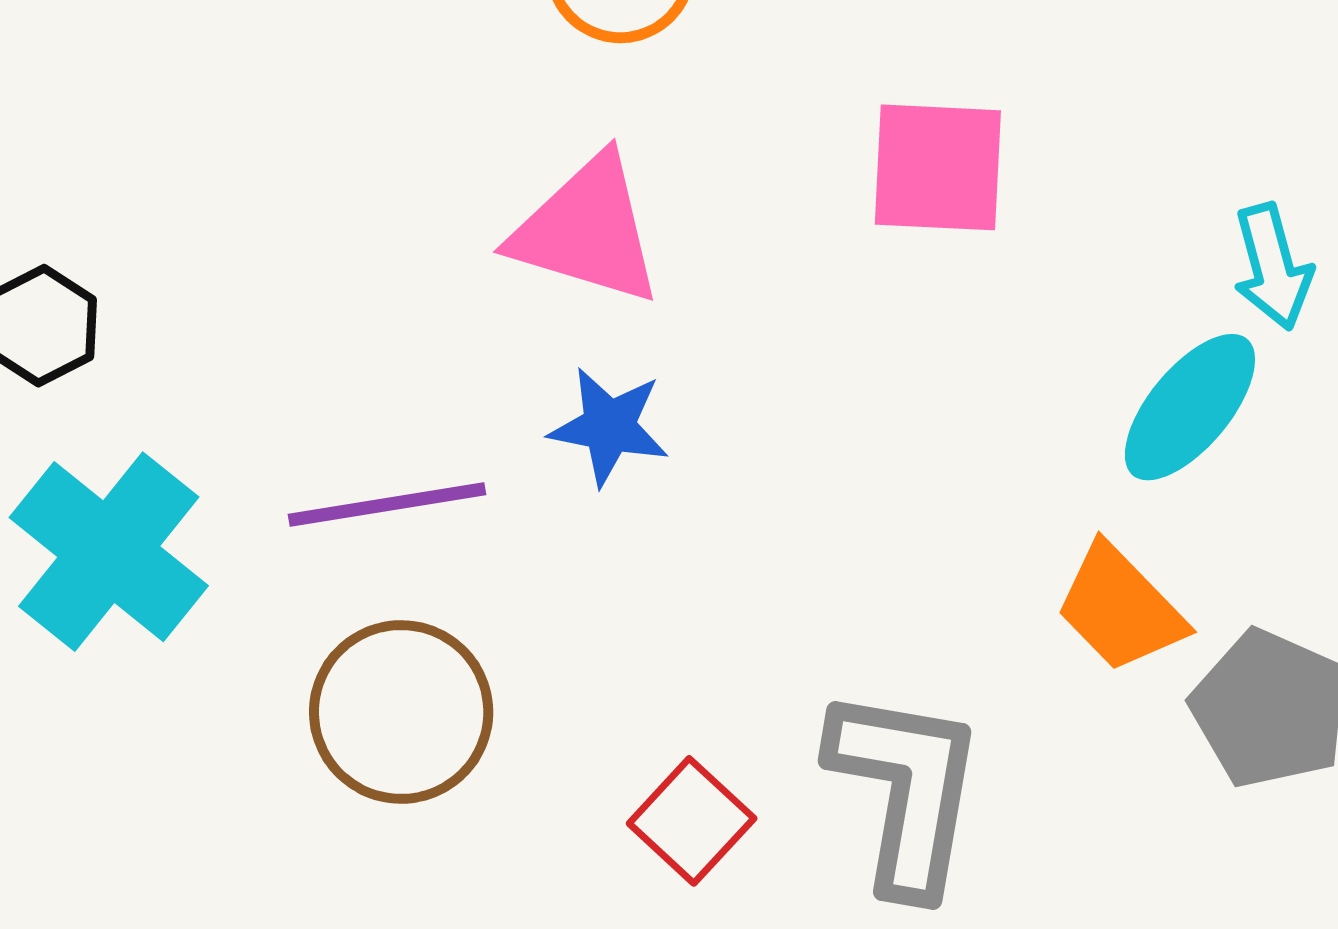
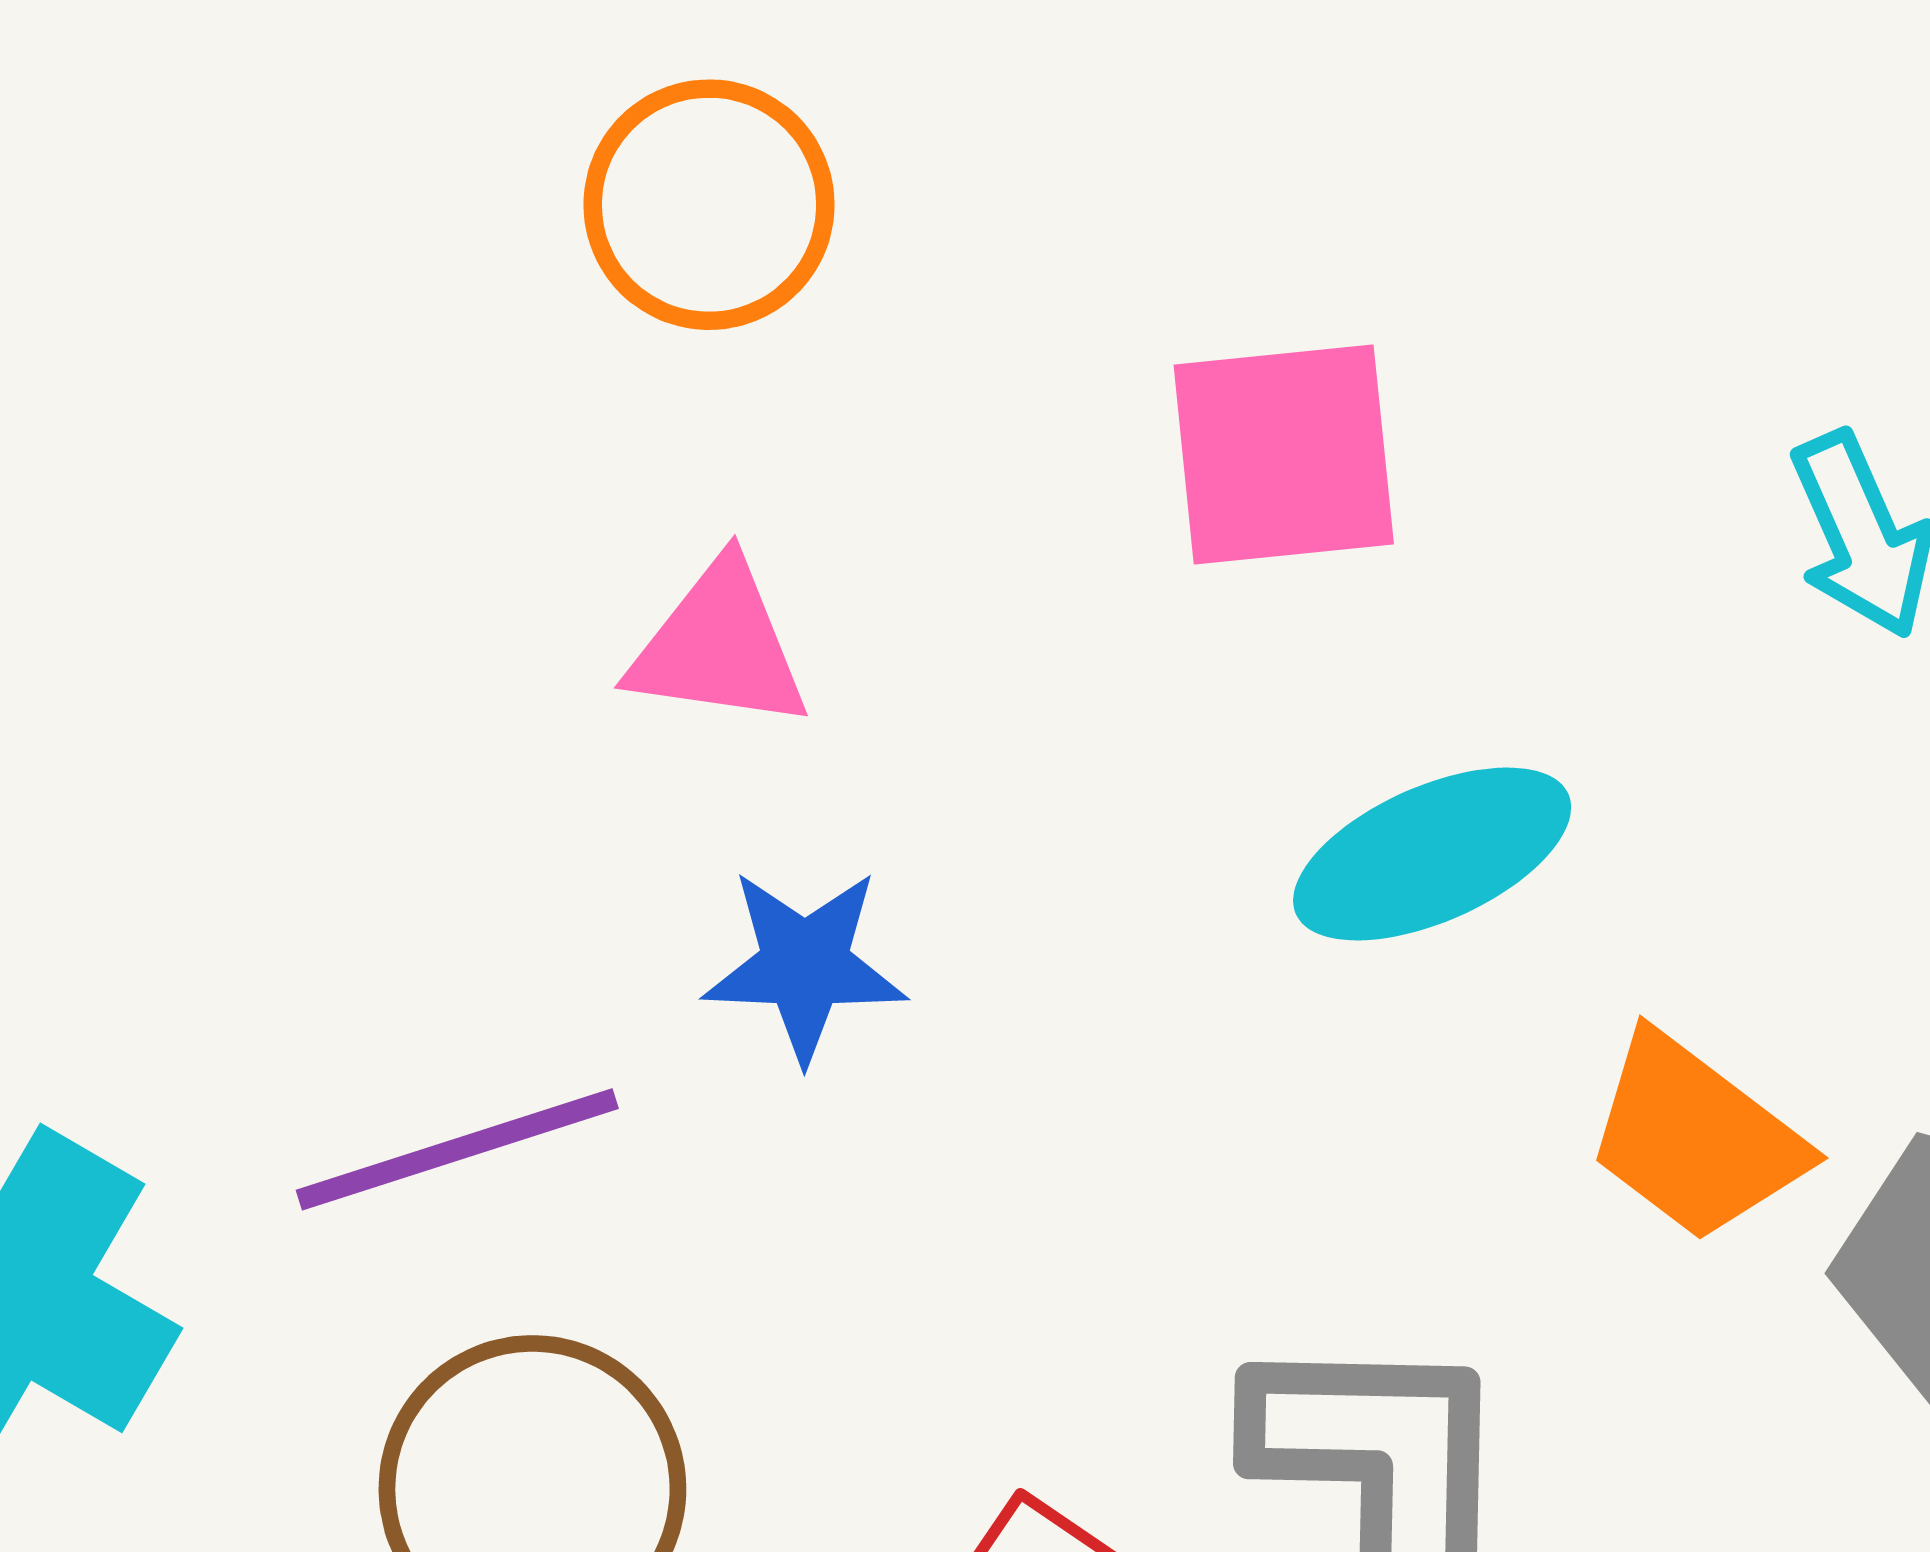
pink triangle: (587, 230) -> (719, 646), size x0.7
cyan ellipse: (1190, 407) -> (1432, 854), moved, turned 35

